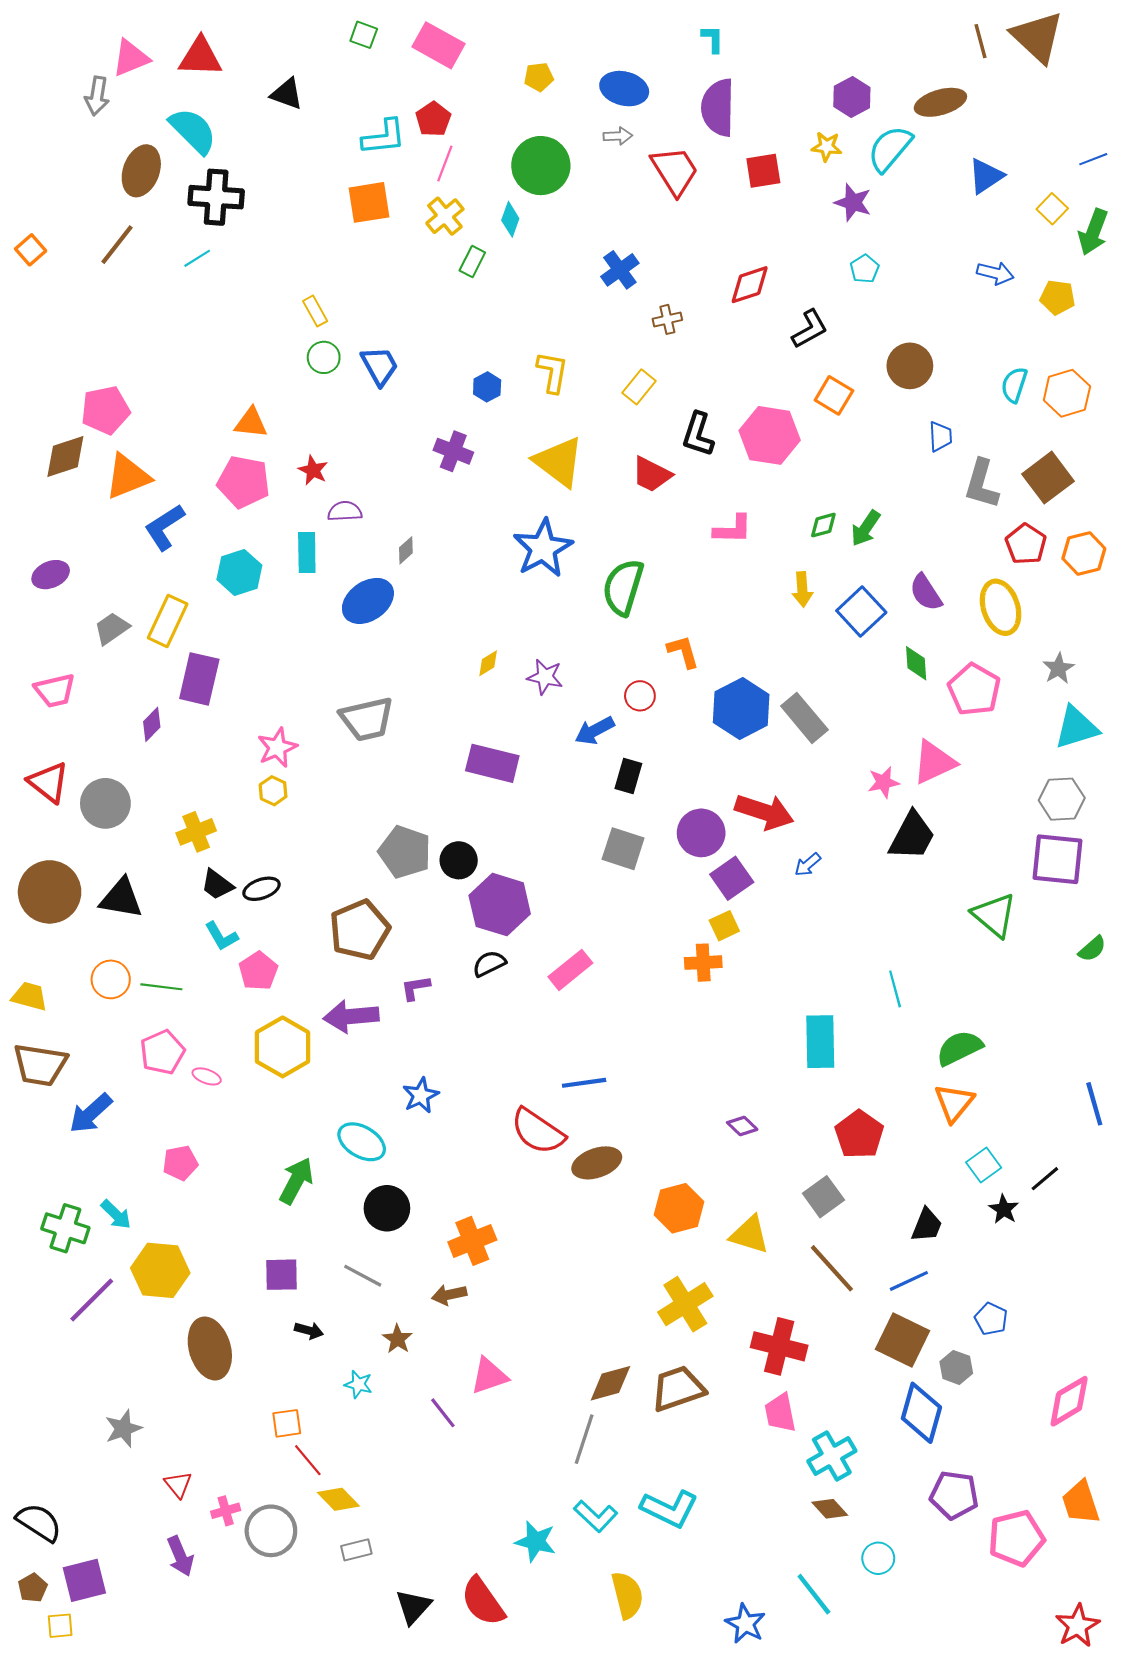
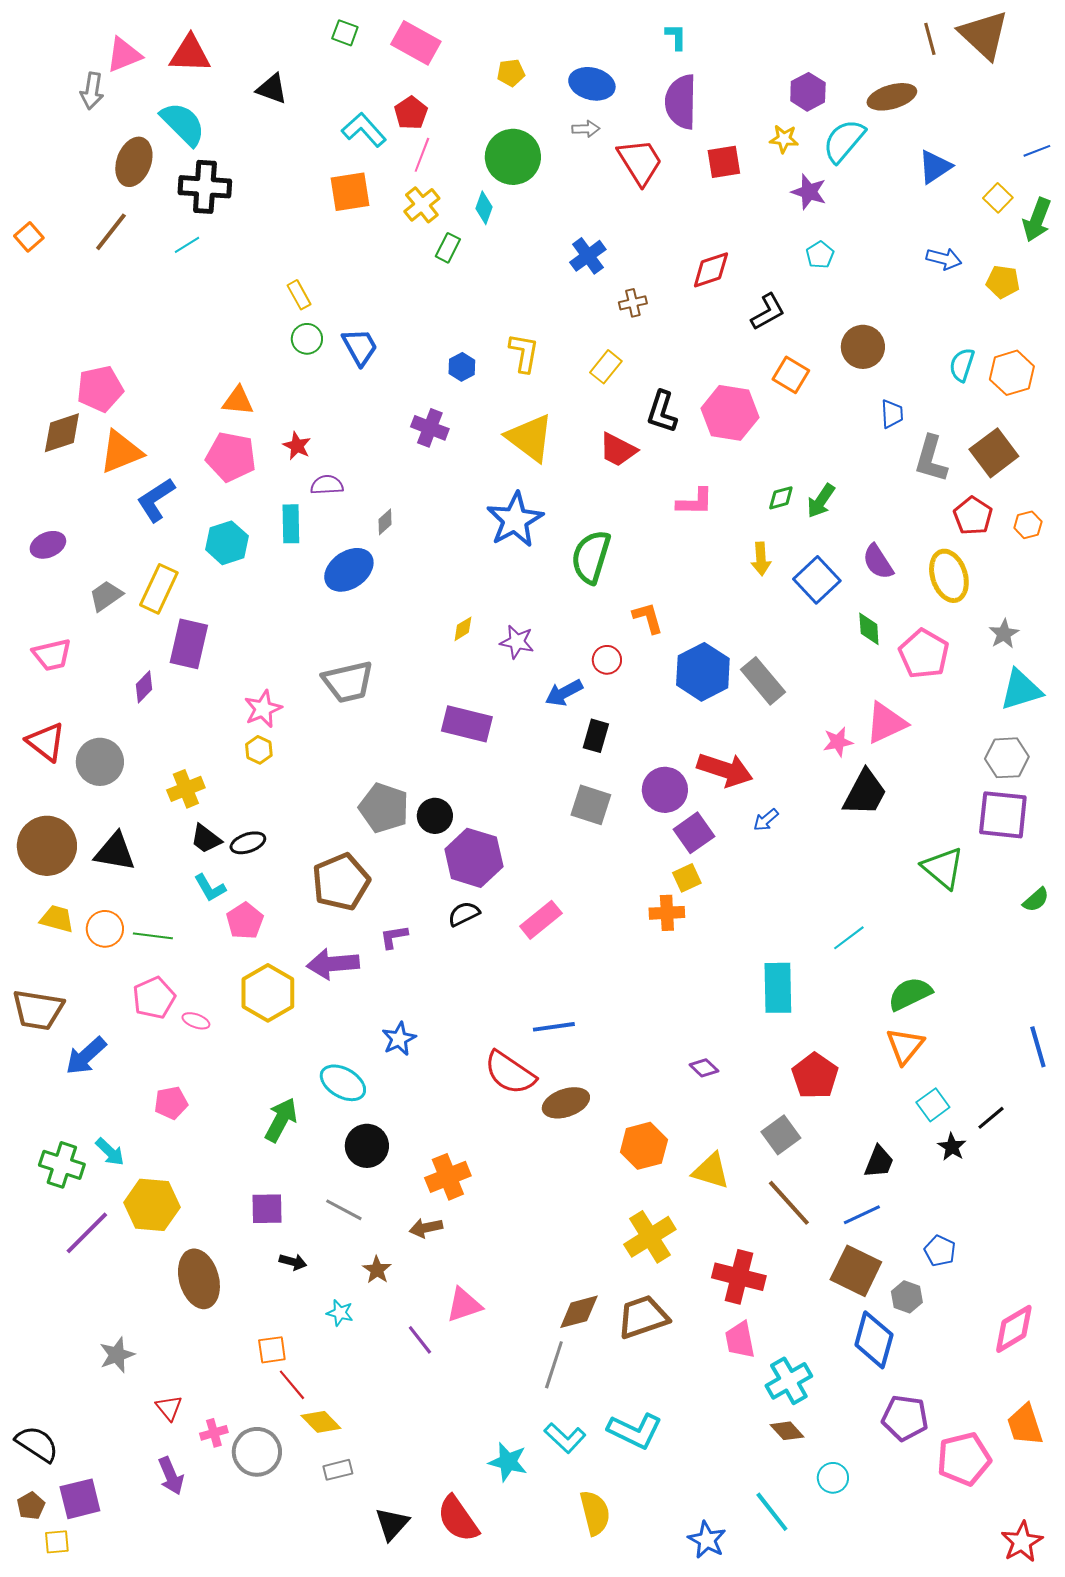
cyan L-shape: (384, 137) -> (364, 130), turned -126
orange hexagon: (1084, 554) -> (1028, 525), size x0.7
cyan line: (895, 989) -> (849, 938), turned 68
yellow trapezoid: (30, 996) -> (57, 919), moved

